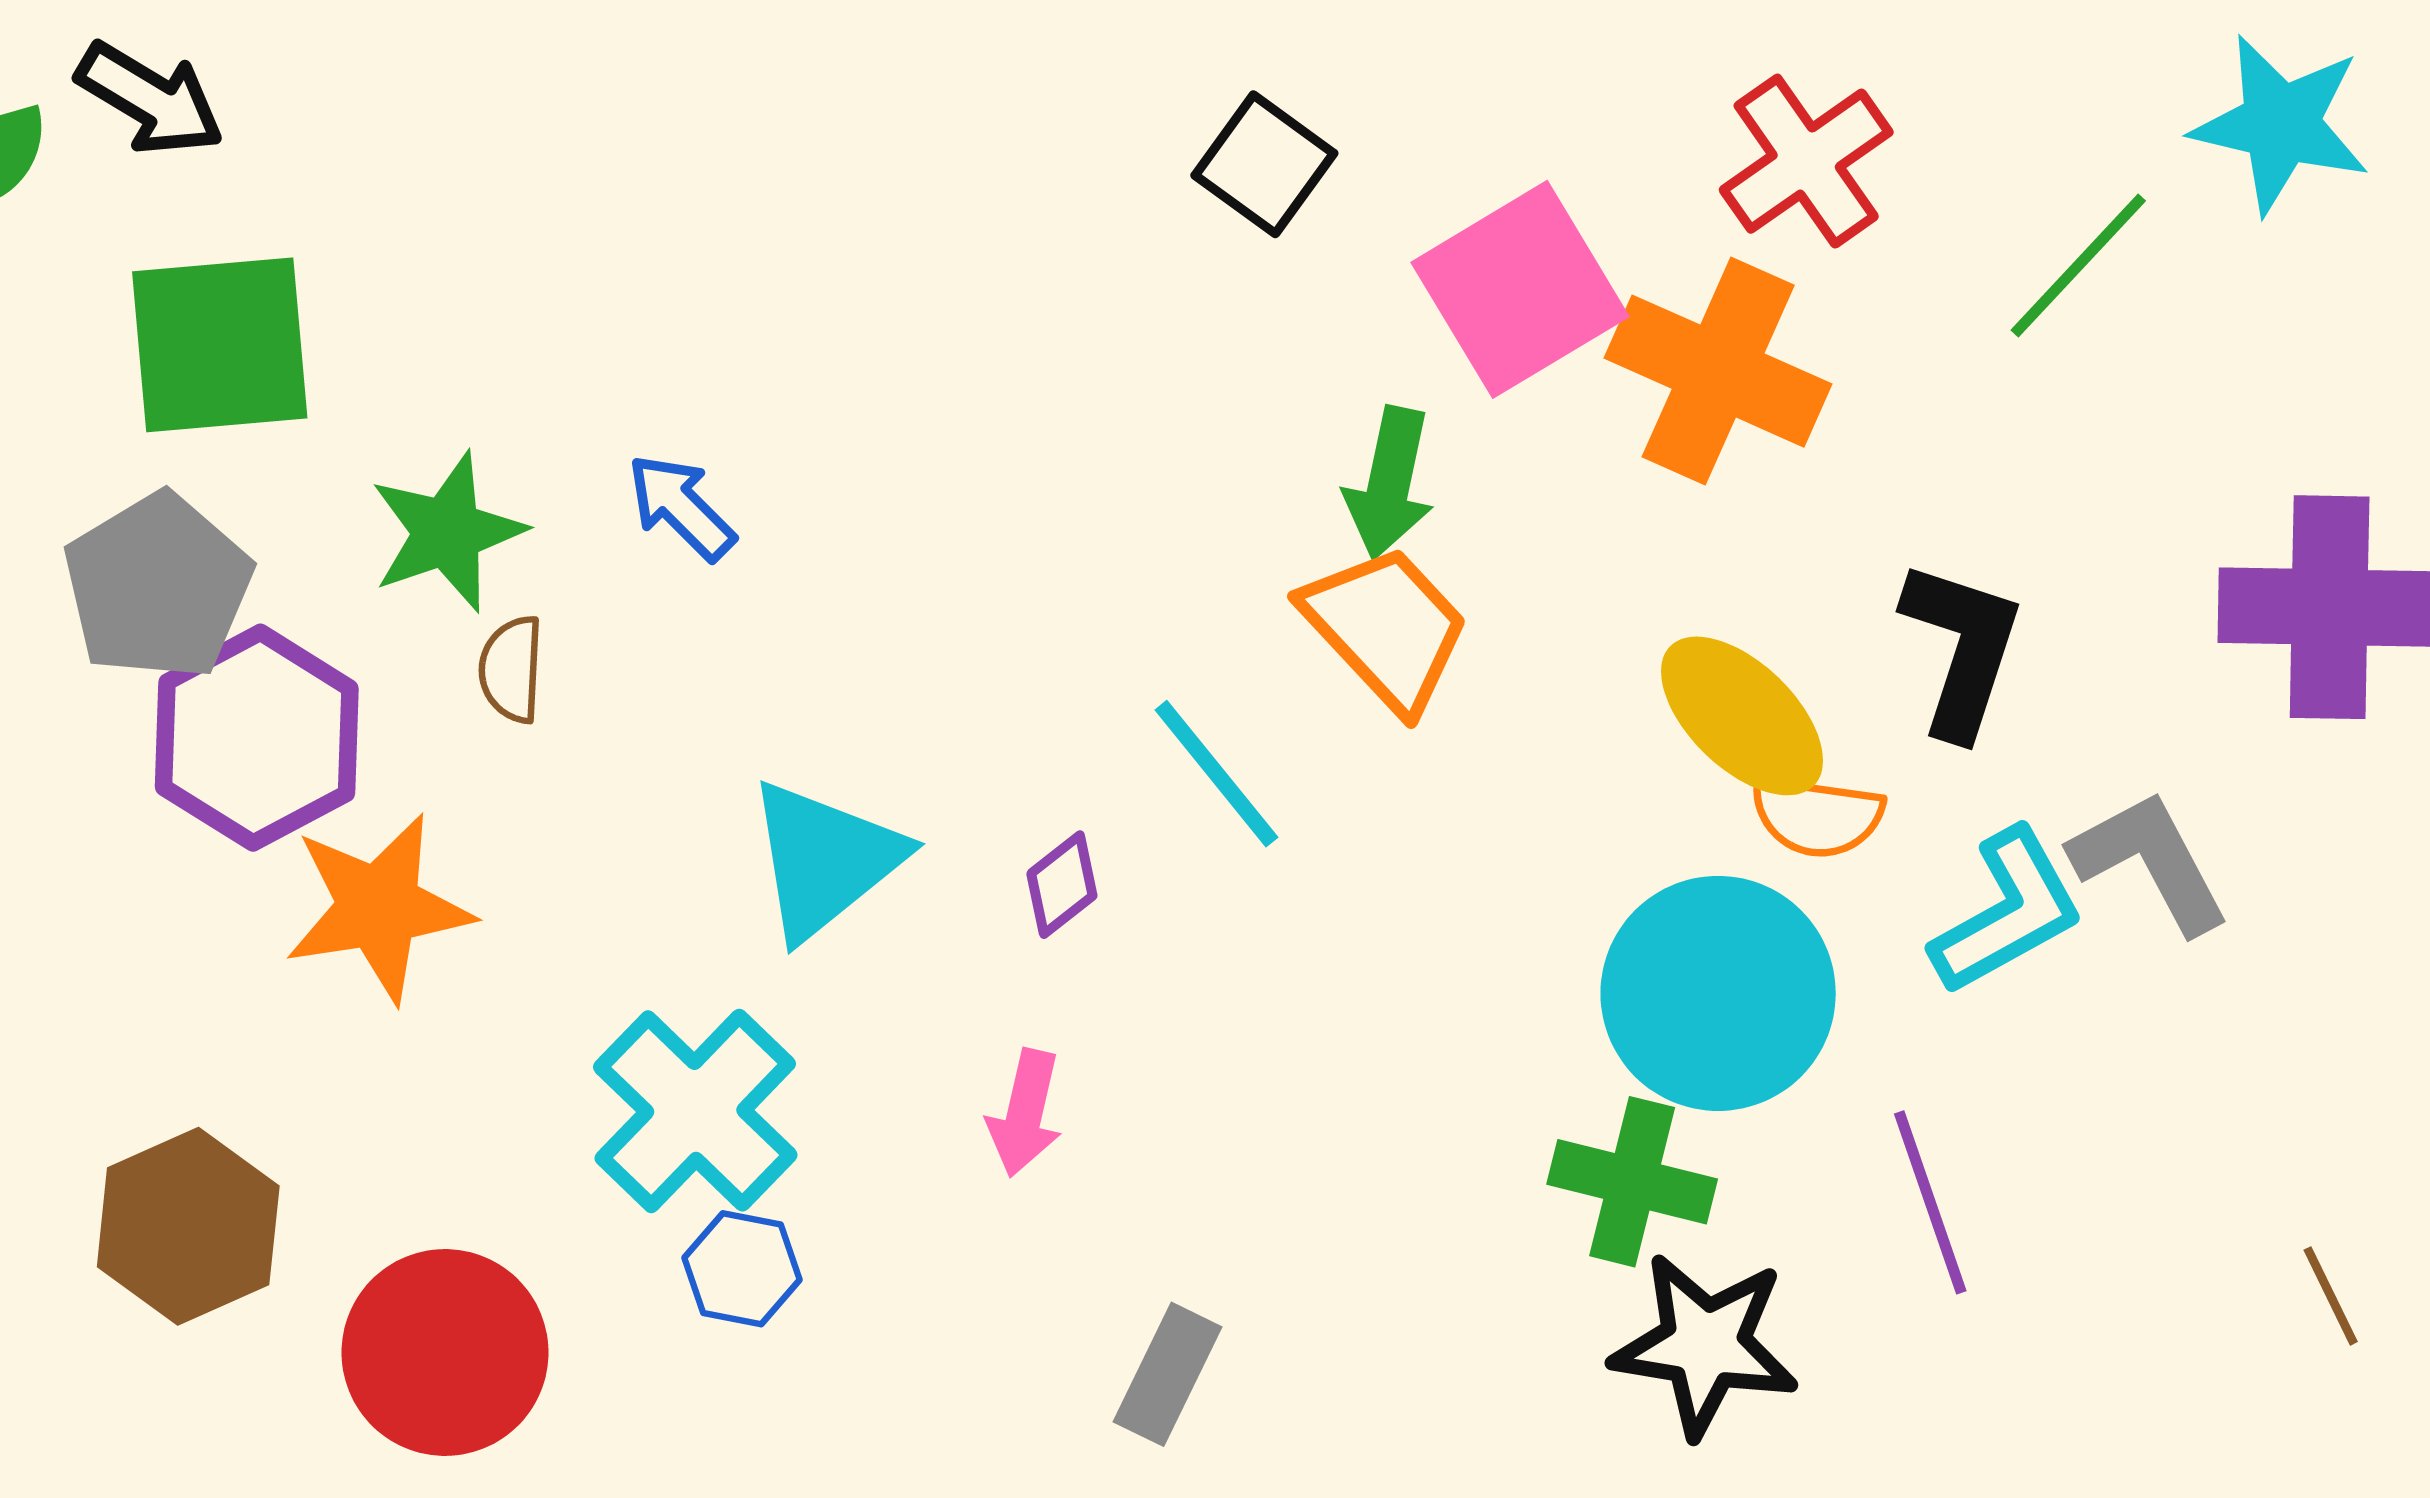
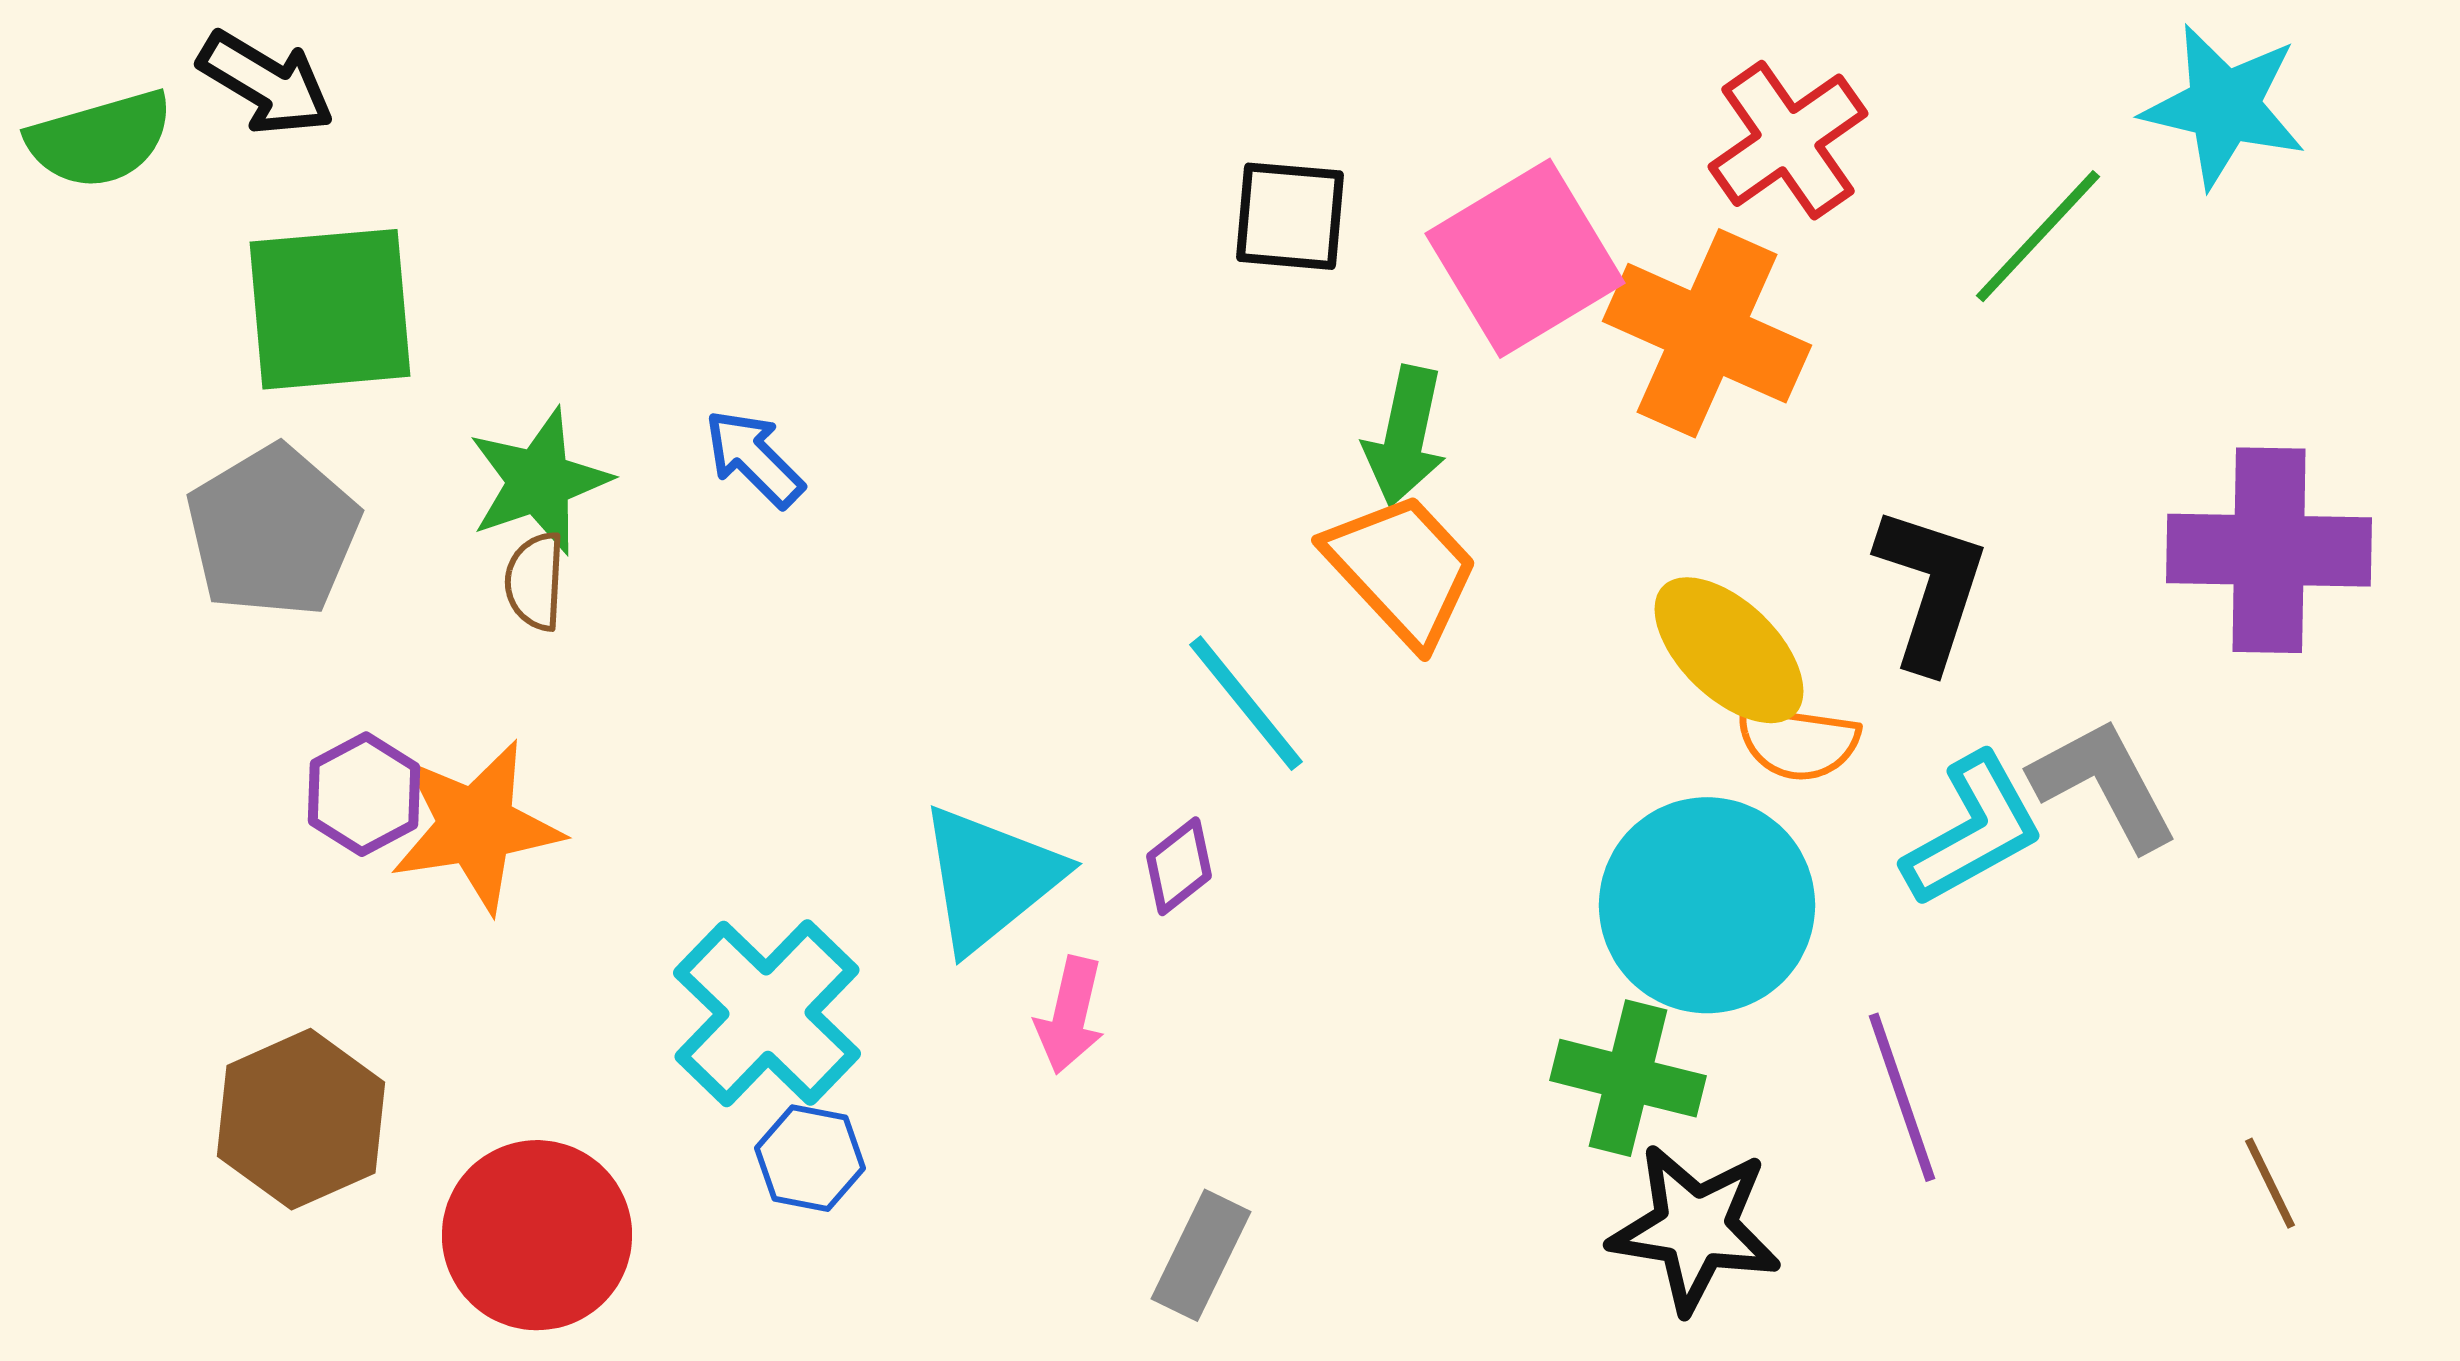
black square: (1264, 164) -> (1290, 216), moved, turned -31
brown semicircle: (511, 669) -> (535, 581), moved
purple hexagon: (257, 738) -> (364, 794), moved, size x0.6
cyan triangle: (825, 860) -> (990, 878), moved
purple diamond: (1062, 885) -> (1179, 866), moved

